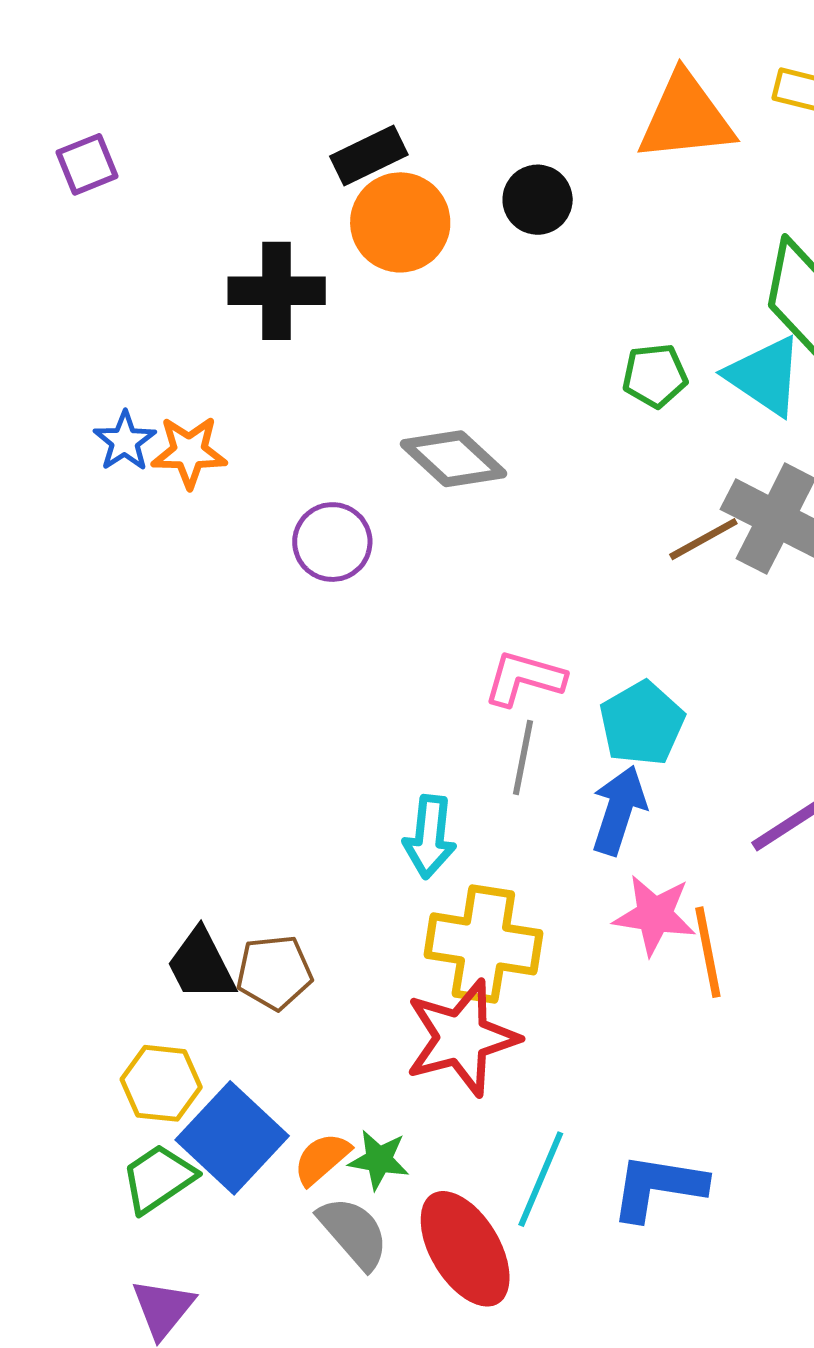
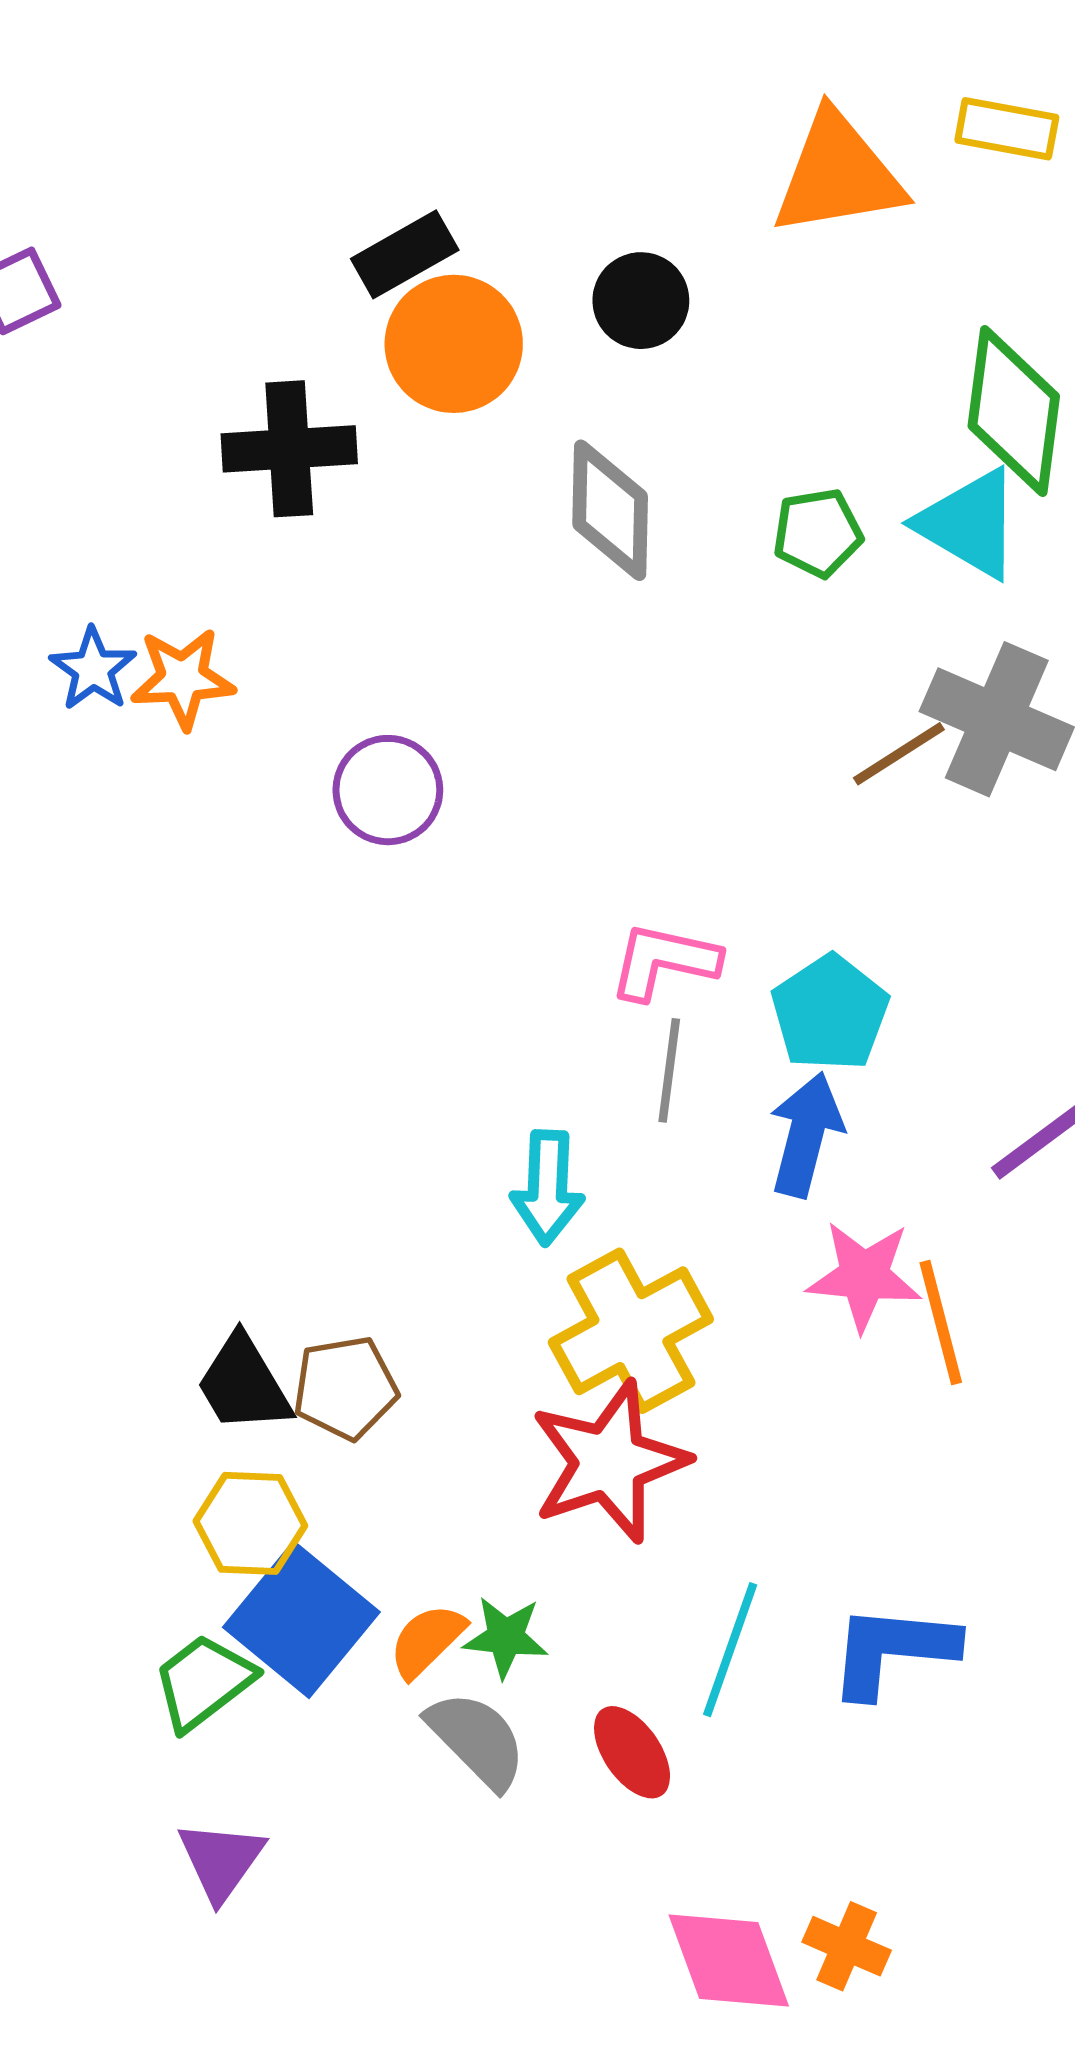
gray diamond: (454, 459) -> (610, 510), moved, turned 52
yellow cross: (483, 944) -> (631, 1331), turned -34
yellow hexagon: (161, 1083) -> (250, 1523), moved
red ellipse: (465, 1249) -> (632, 1752), size x0.6

